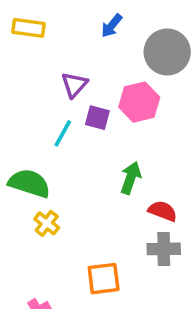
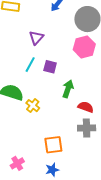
pink hexagon: (139, 102) -> (84, 47), moved
purple square: (97, 118) -> (50, 67), moved
yellow cross: (47, 223) -> (33, 106), moved

